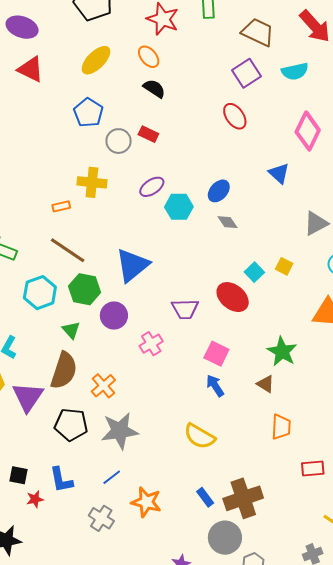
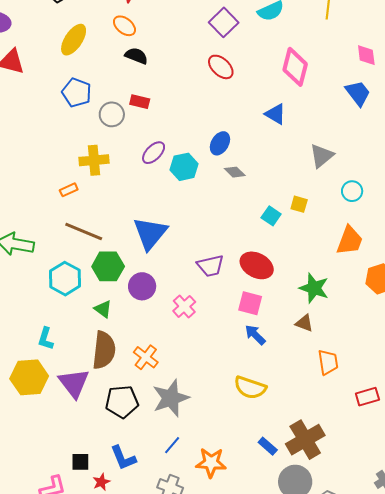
red ellipse: (233, 297) -> (257, 265), moved

